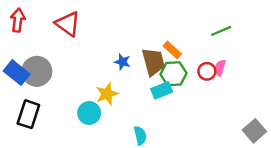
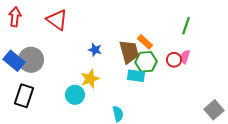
green line: (221, 31) -> (186, 26), turned -48
blue star: (122, 62) -> (95, 50), moved
cyan rectangle: (162, 90) -> (136, 76), turned 30

